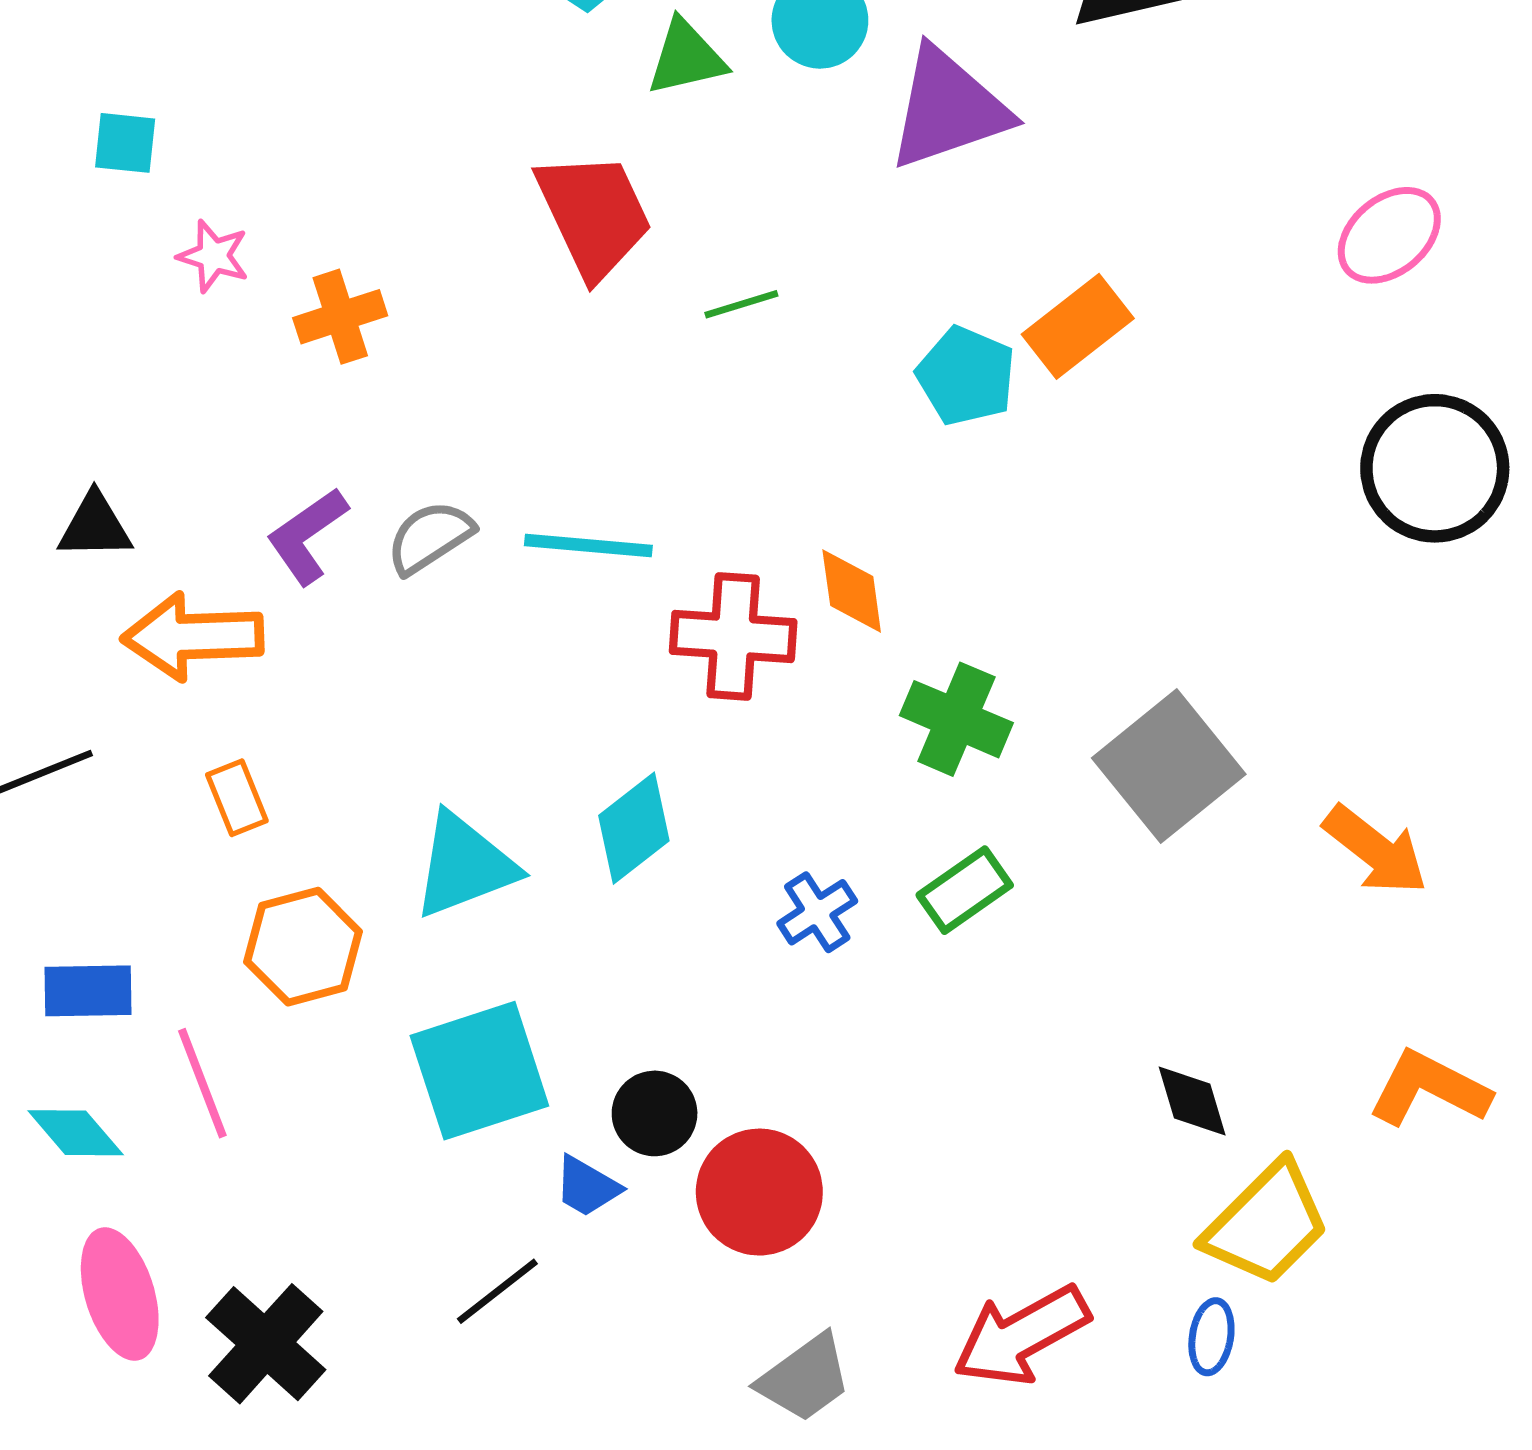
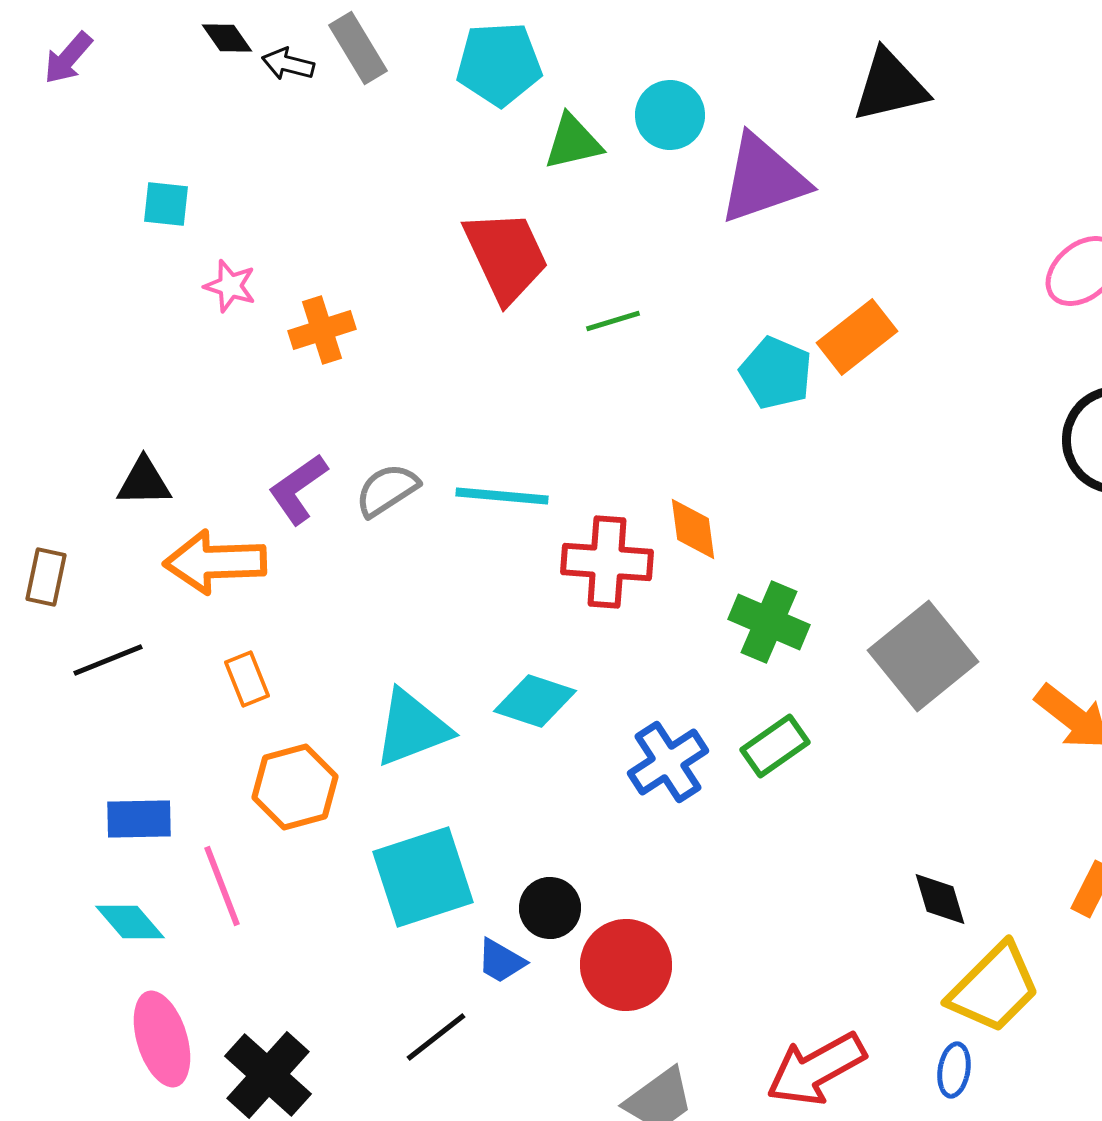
cyan diamond: (634, 828) -> (535, 701), turned 56
blue cross: (817, 912) -> (668, 762), size x1.4

